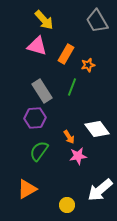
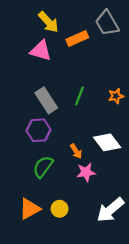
orange rectangle: (66, 54) -> (77, 39), moved, turned 36
orange star: (88, 65) -> (116, 96), moved
yellow circle: (67, 205) -> (60, 209), moved

